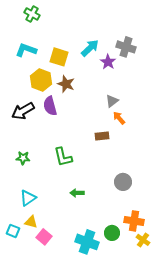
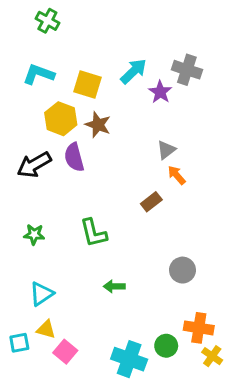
brown rectangle: (102, 136) -> (151, 202), turned -32
cyan square: (13, 231) -> (19, 343), turned -32

